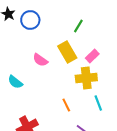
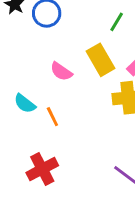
orange line: (66, 105) -> (52, 117), moved

